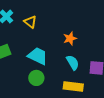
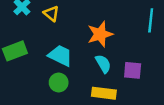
orange star: (70, 38) -> (100, 34), size x1.5

